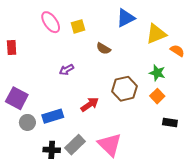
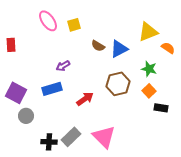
blue triangle: (126, 18) -> (119, 49), moved
blue rectangle: (53, 116) -> (52, 89), moved
black rectangle: (170, 122) -> (161, 108), moved

